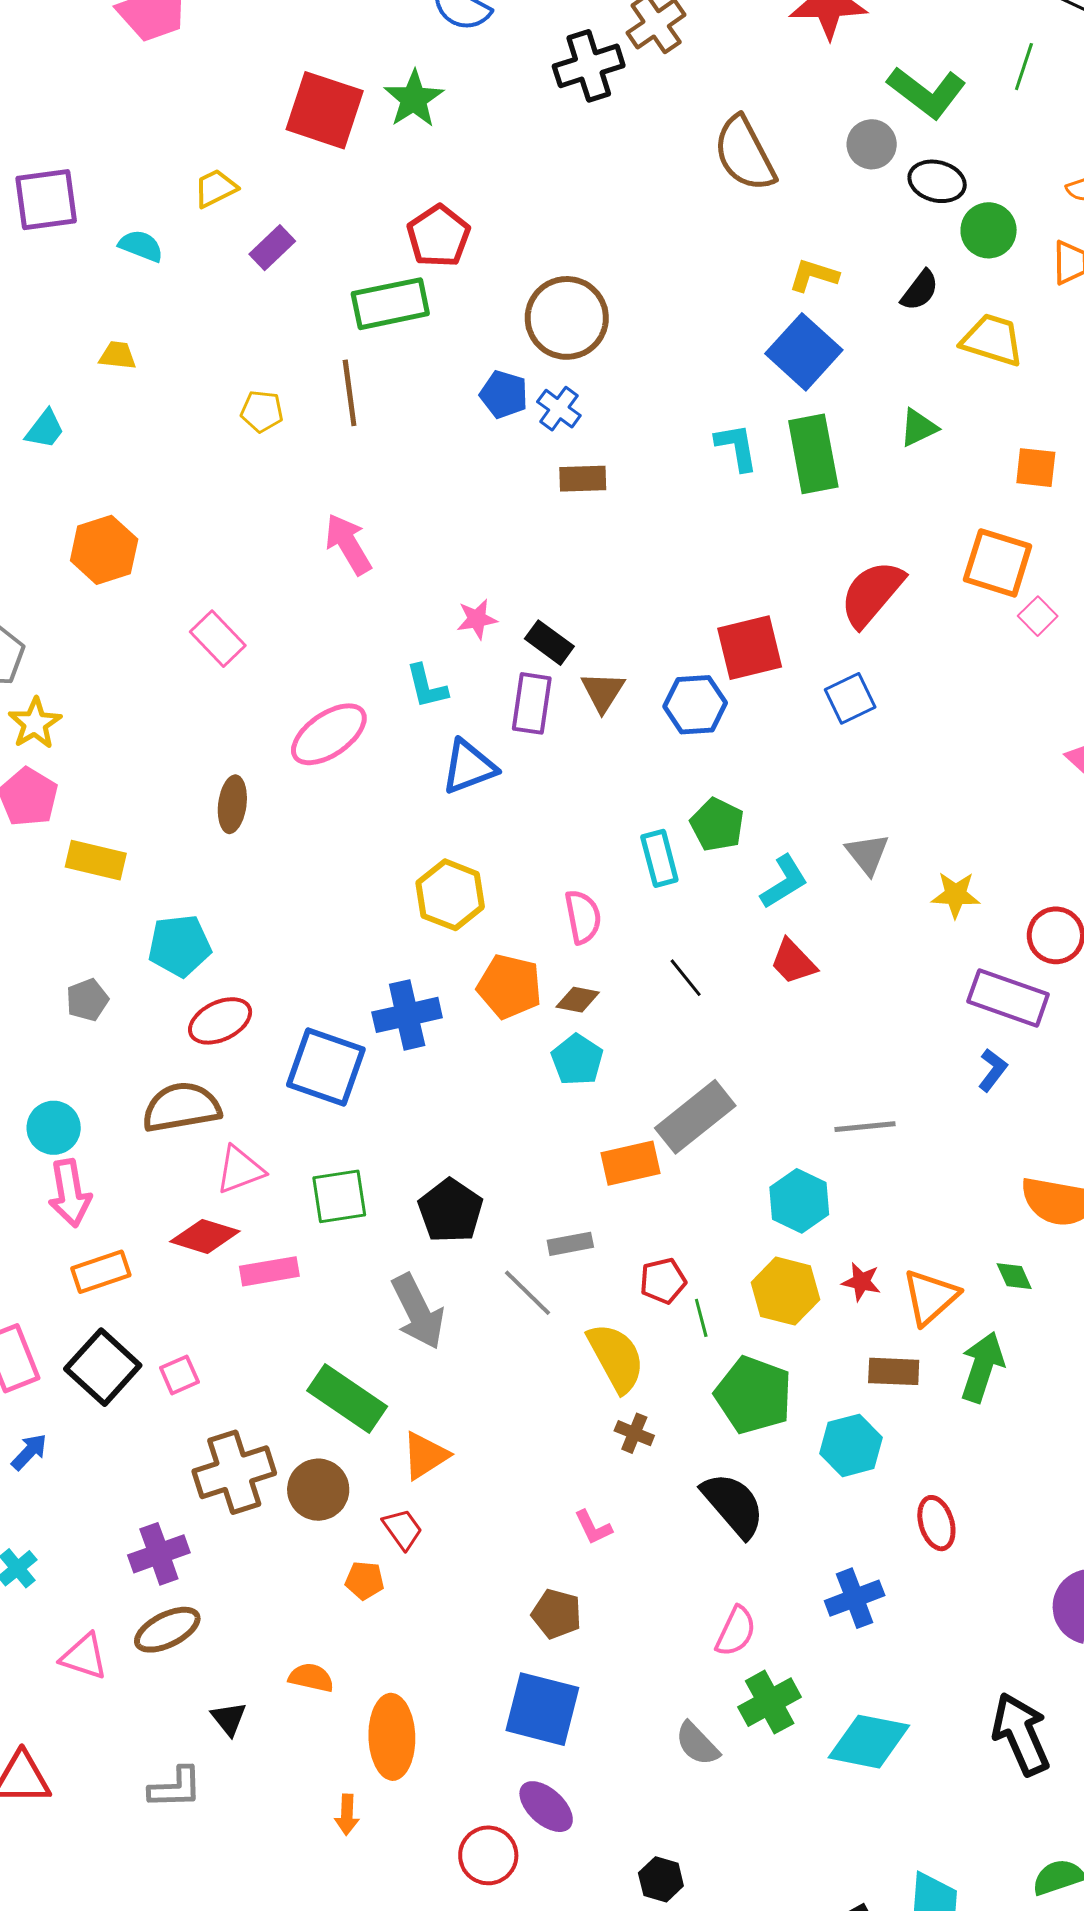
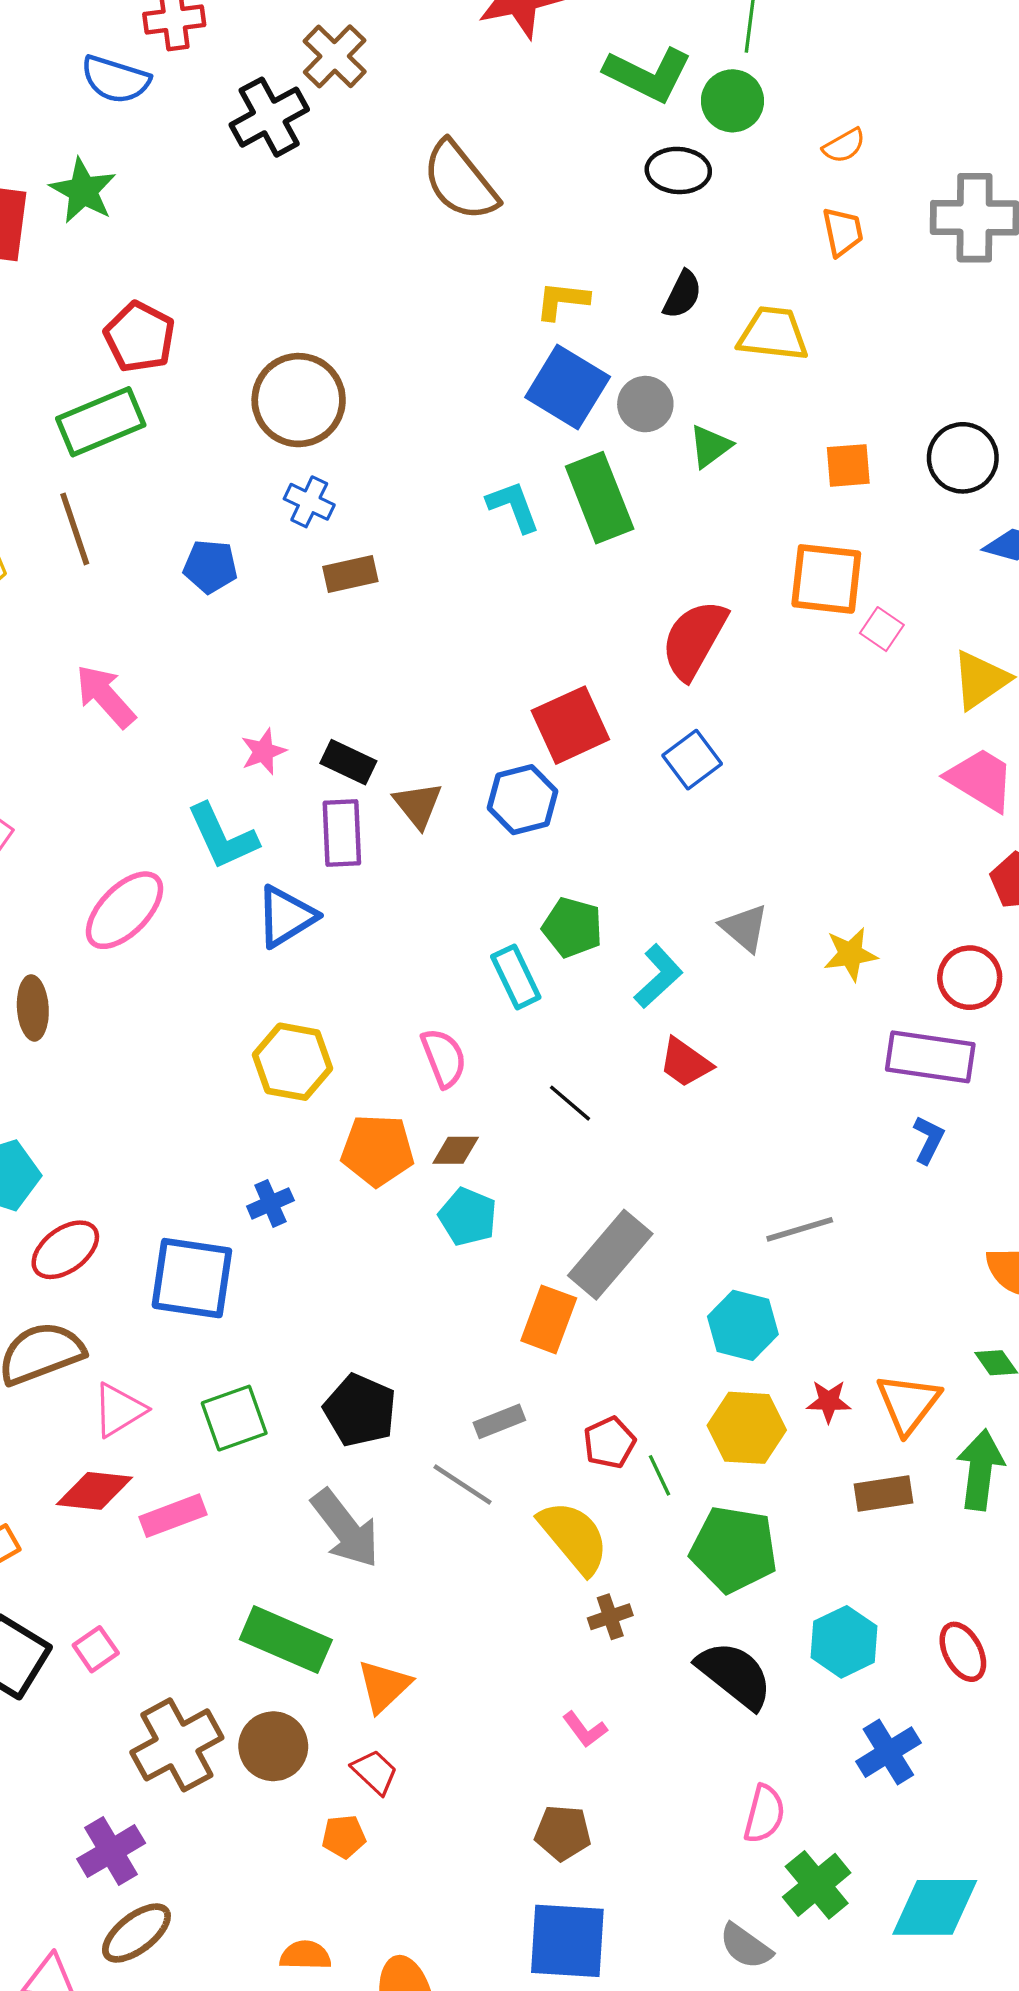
gray circle: (872, 144) -> (645, 404), moved
green circle: (989, 230) -> (732, 101), moved
blue pentagon: (504, 394) -> (210, 566), moved
cyan L-shape: (427, 686) -> (222, 837), size x1.4
blue cross: (407, 1015) -> (270, 1203), size x0.6
orange rectangle: (631, 1163) -> (549, 1319), turned -46
brown cross: (634, 1433) -> (610, 1617), turned -30
cyan hexagon: (851, 1445) -> (844, 1642), moved

